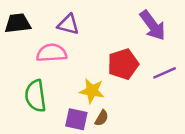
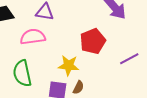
purple line: (165, 73) -> (129, 59), moved

